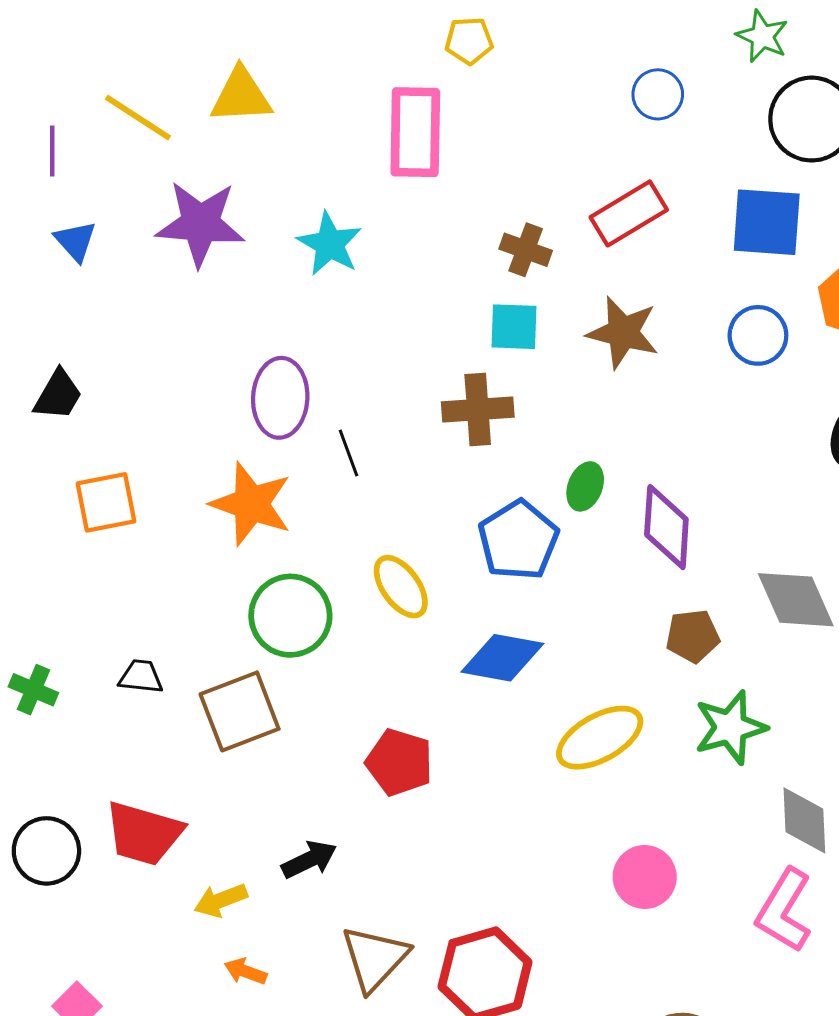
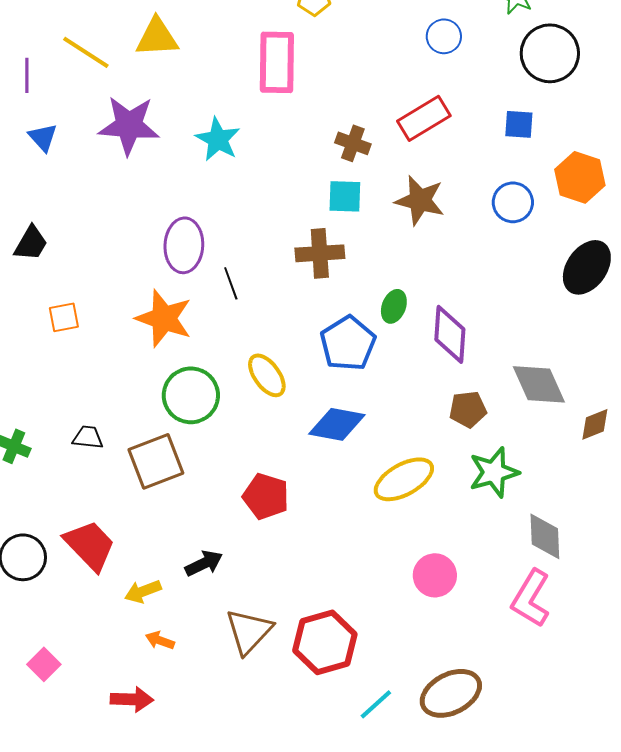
blue square: (767, 222) -> (519, 124), size x0.6
orange square: (106, 502) -> (64, 317), size x0.7
red trapezoid: (144, 833) -> (90, 545), turned -150

